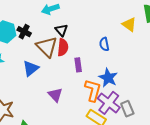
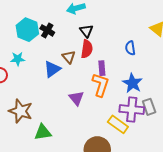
brown triangle: (47, 47) -> (69, 57), moved, size x0.6
orange L-shape: (93, 90) -> (101, 85), moved
purple cross: (109, 103) -> (132, 109), turned -35
gray rectangle: (127, 109) -> (149, 107), moved

